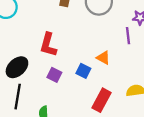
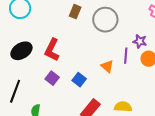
orange triangle: (103, 58) -> (107, 66), moved
black ellipse: (17, 67) -> (21, 51), moved

